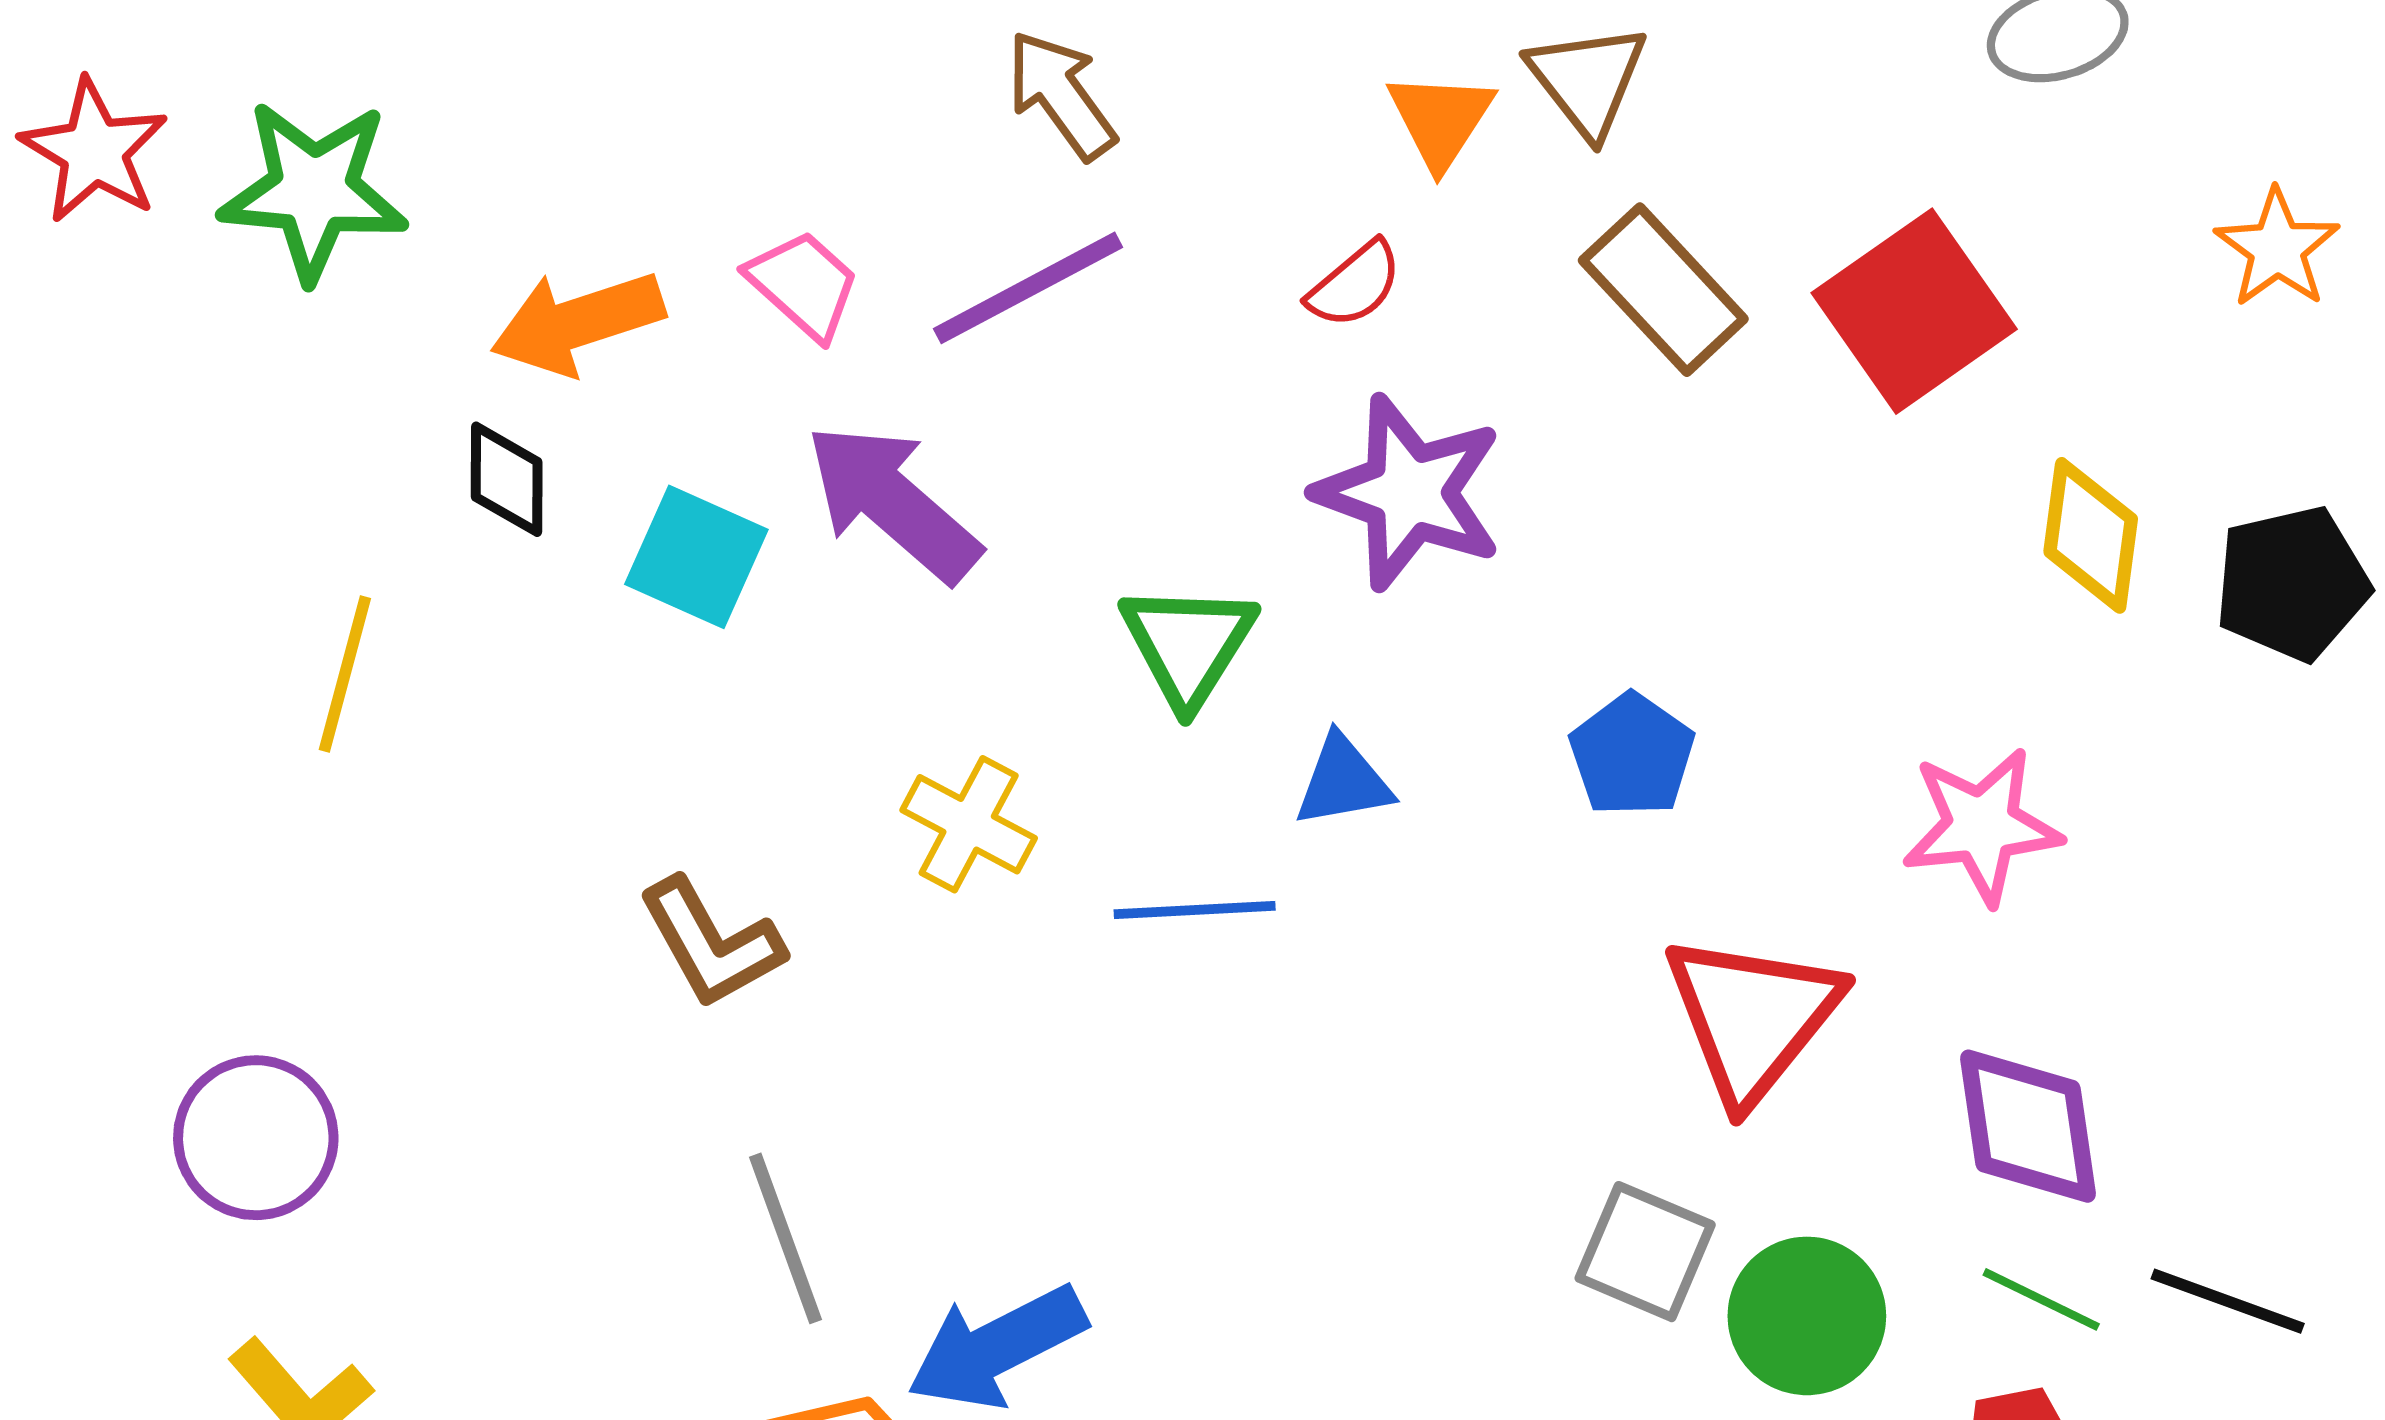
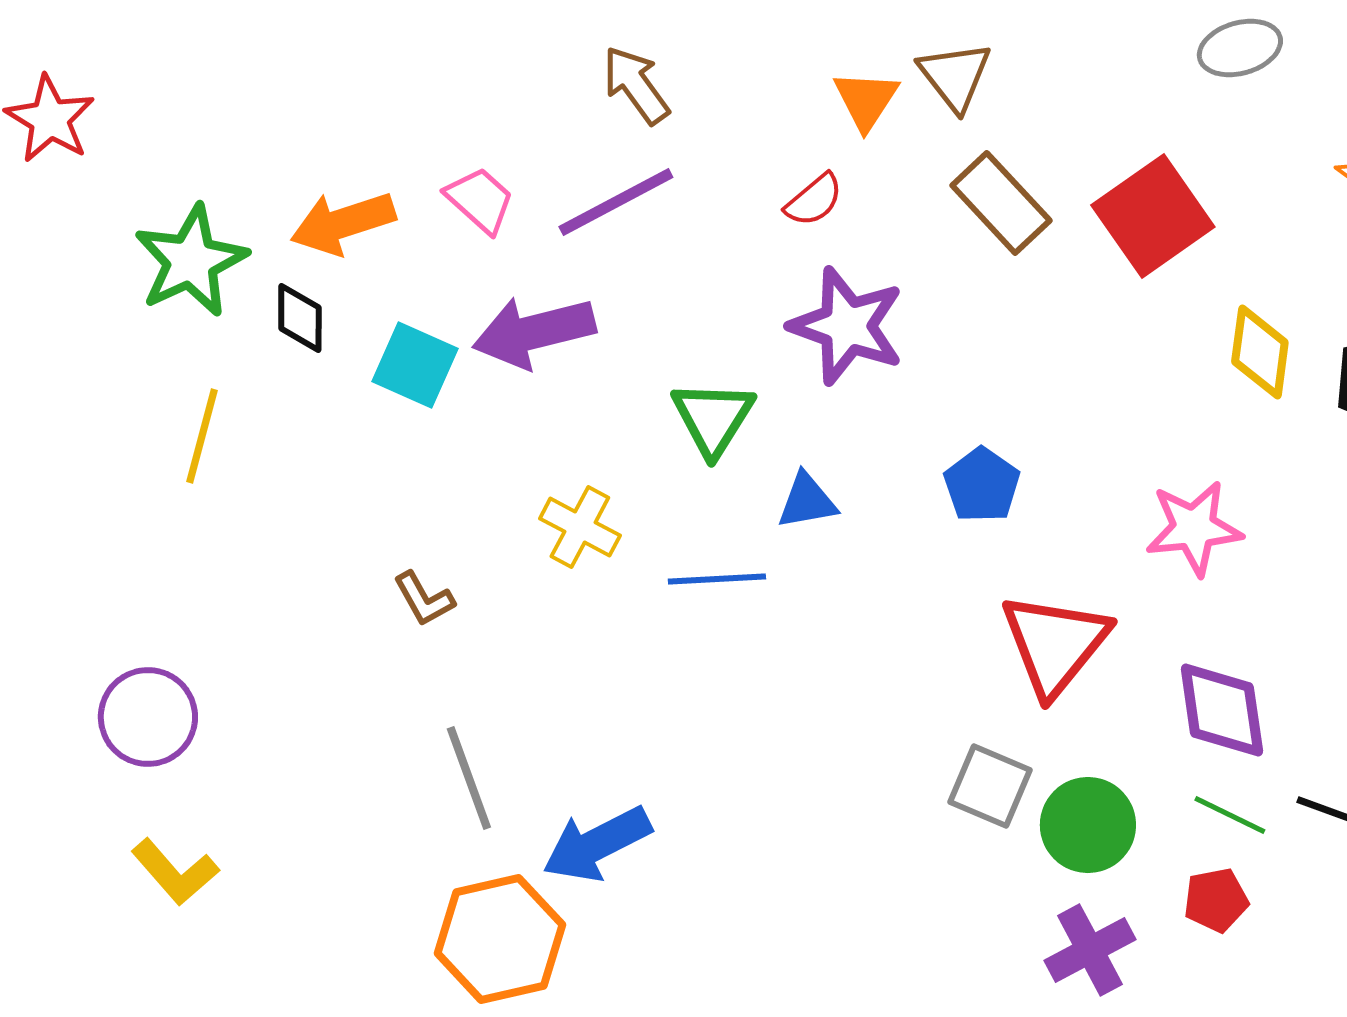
green star: (314, 191) -> (191, 261), moved, turned -30
purple arrow: (893, 502) -> (534, 332), turned -55
brown L-shape: (711, 943) -> (424, 599), size x0.7

